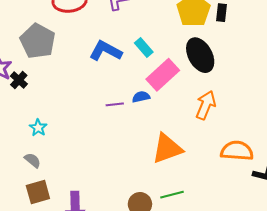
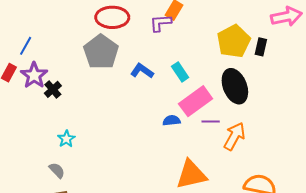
gray pentagon: (38, 41) -> (101, 52), moved
blue L-shape: (106, 51) -> (142, 71), size x0.7
purple line: (115, 104) -> (211, 121), moved

